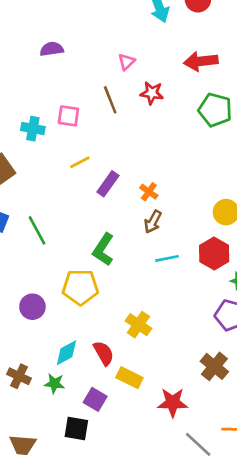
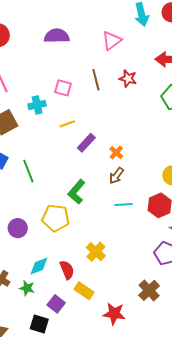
purple semicircle: (52, 49) -> (57, 36), size x1.4
pink triangle: (126, 62) -> (112, 41), moved, size x1.5
cyan cross: (33, 129) -> (37, 105), moved, turned -30

